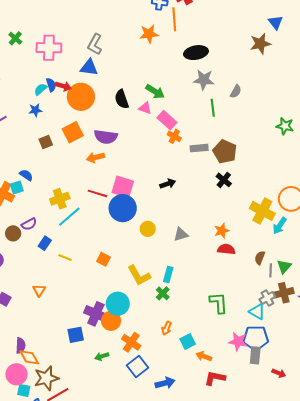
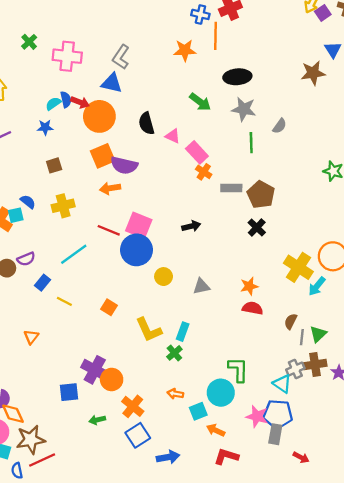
green arrow: (155, 92) -> (200, 102), moved
orange square: (73, 132) -> (103, 156), moved
yellow cross: (60, 199) -> (63, 206), moved
cyan circle: (118, 304) -> (221, 393), moved
orange arrow: (167, 328) -> (175, 394), turned 72

